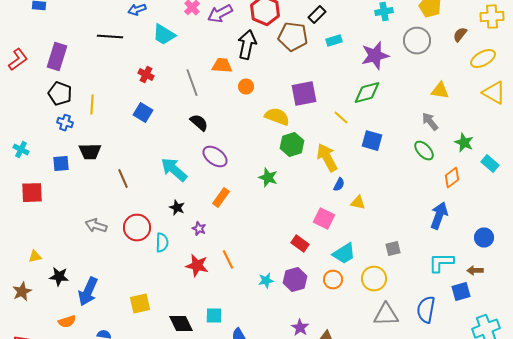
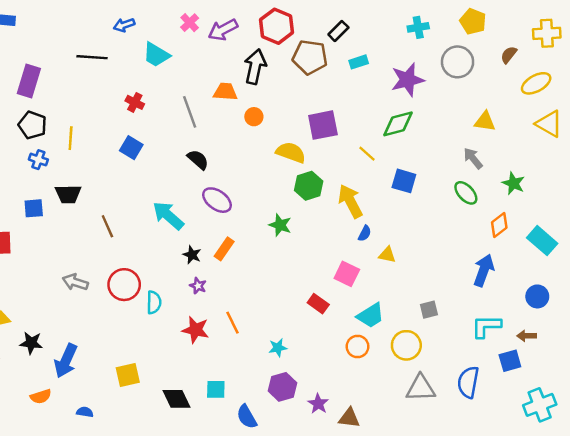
cyan rectangle: (490, 164) -> (542, 241), moved, size x1.4
black star: (177, 208) -> (192, 255), moved
purple hexagon: (295, 280) -> (282, 387), moved

